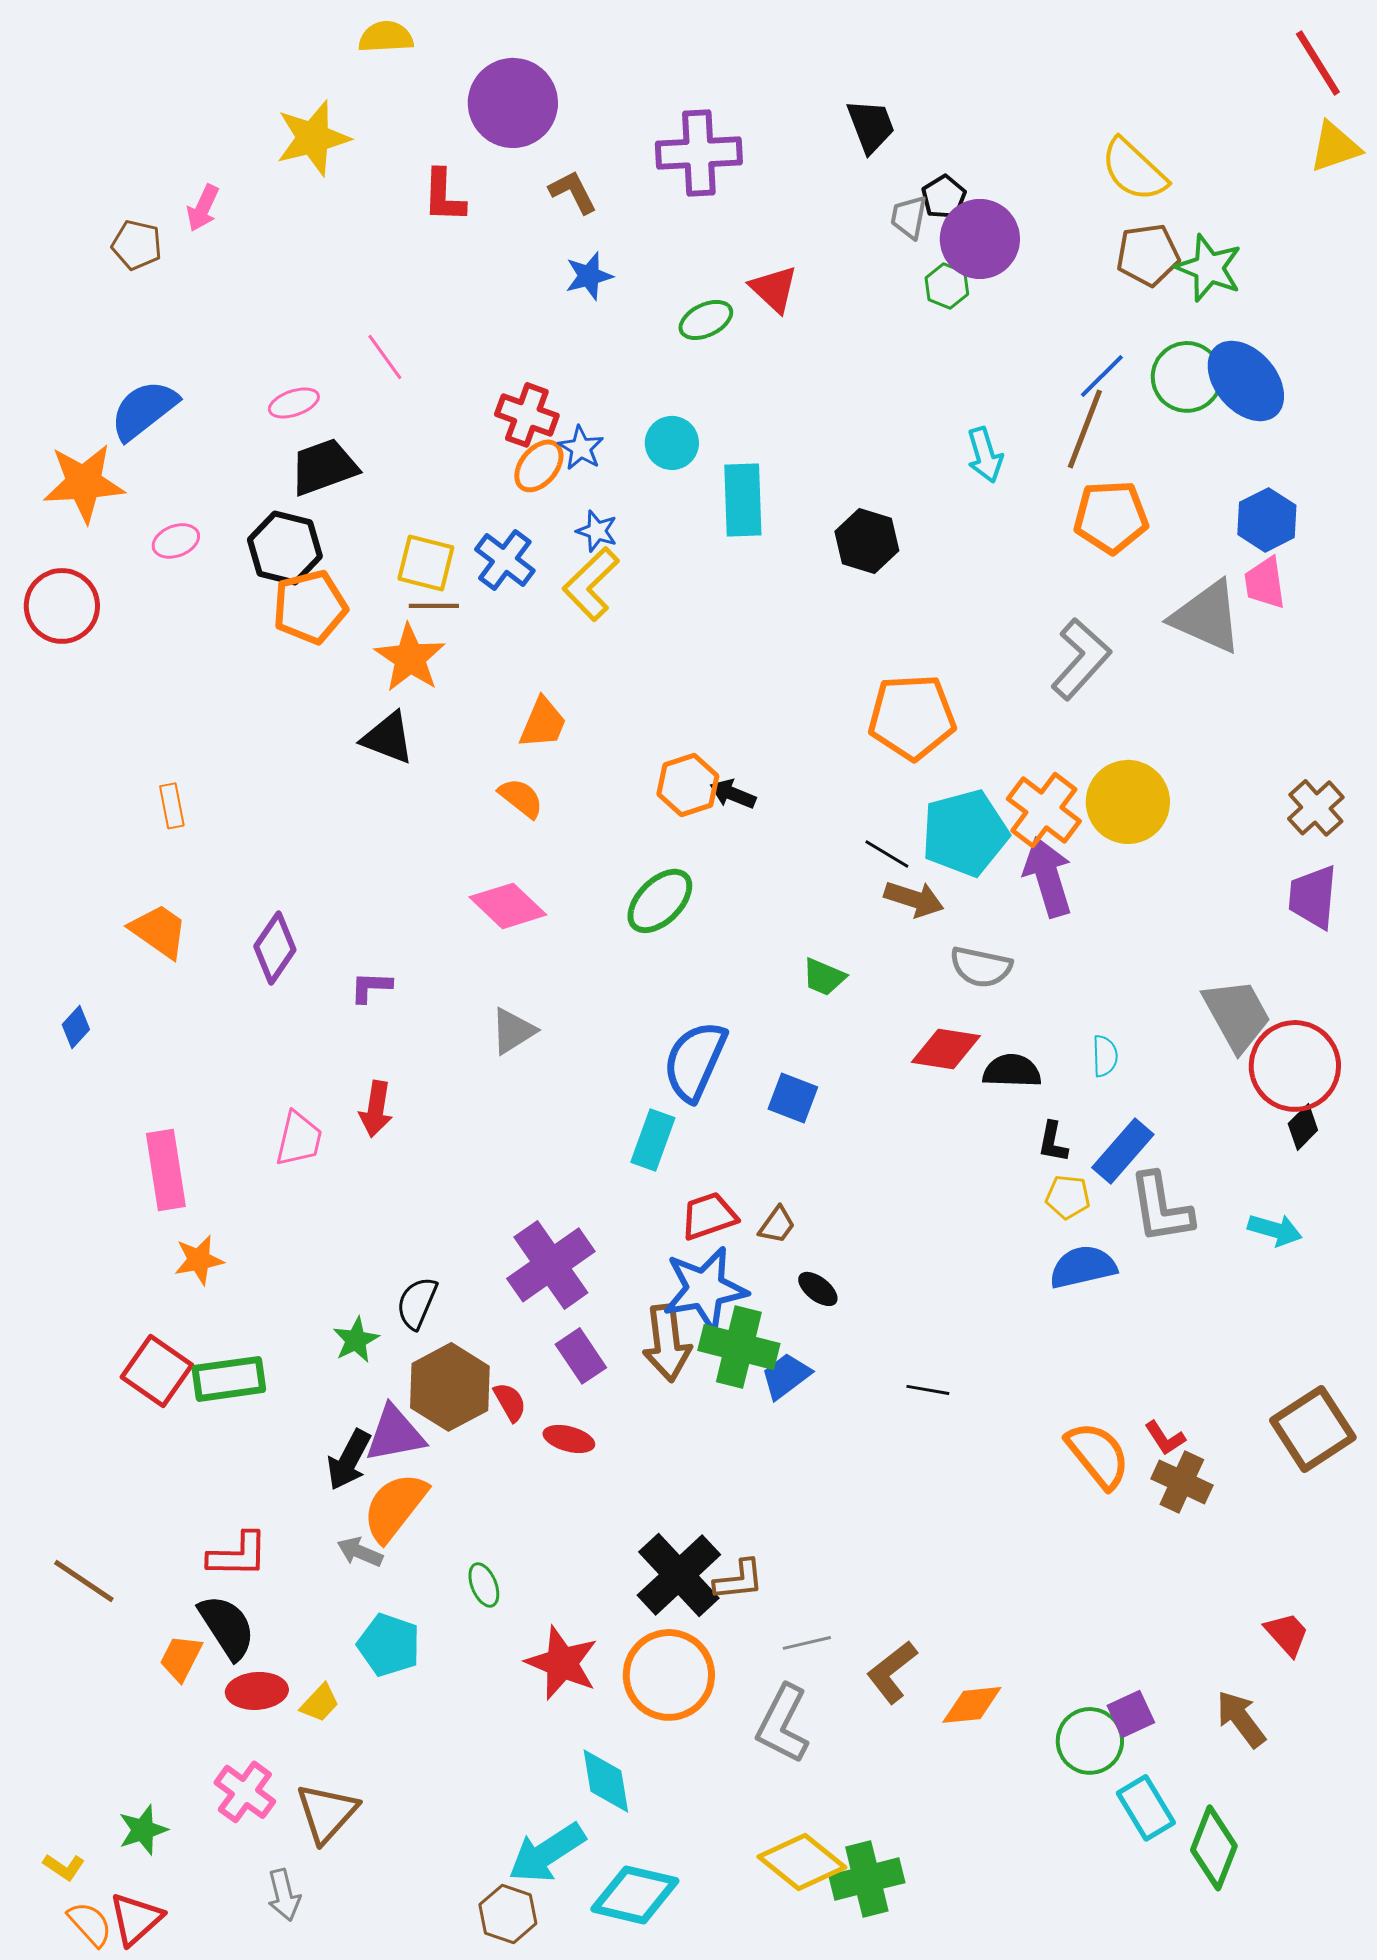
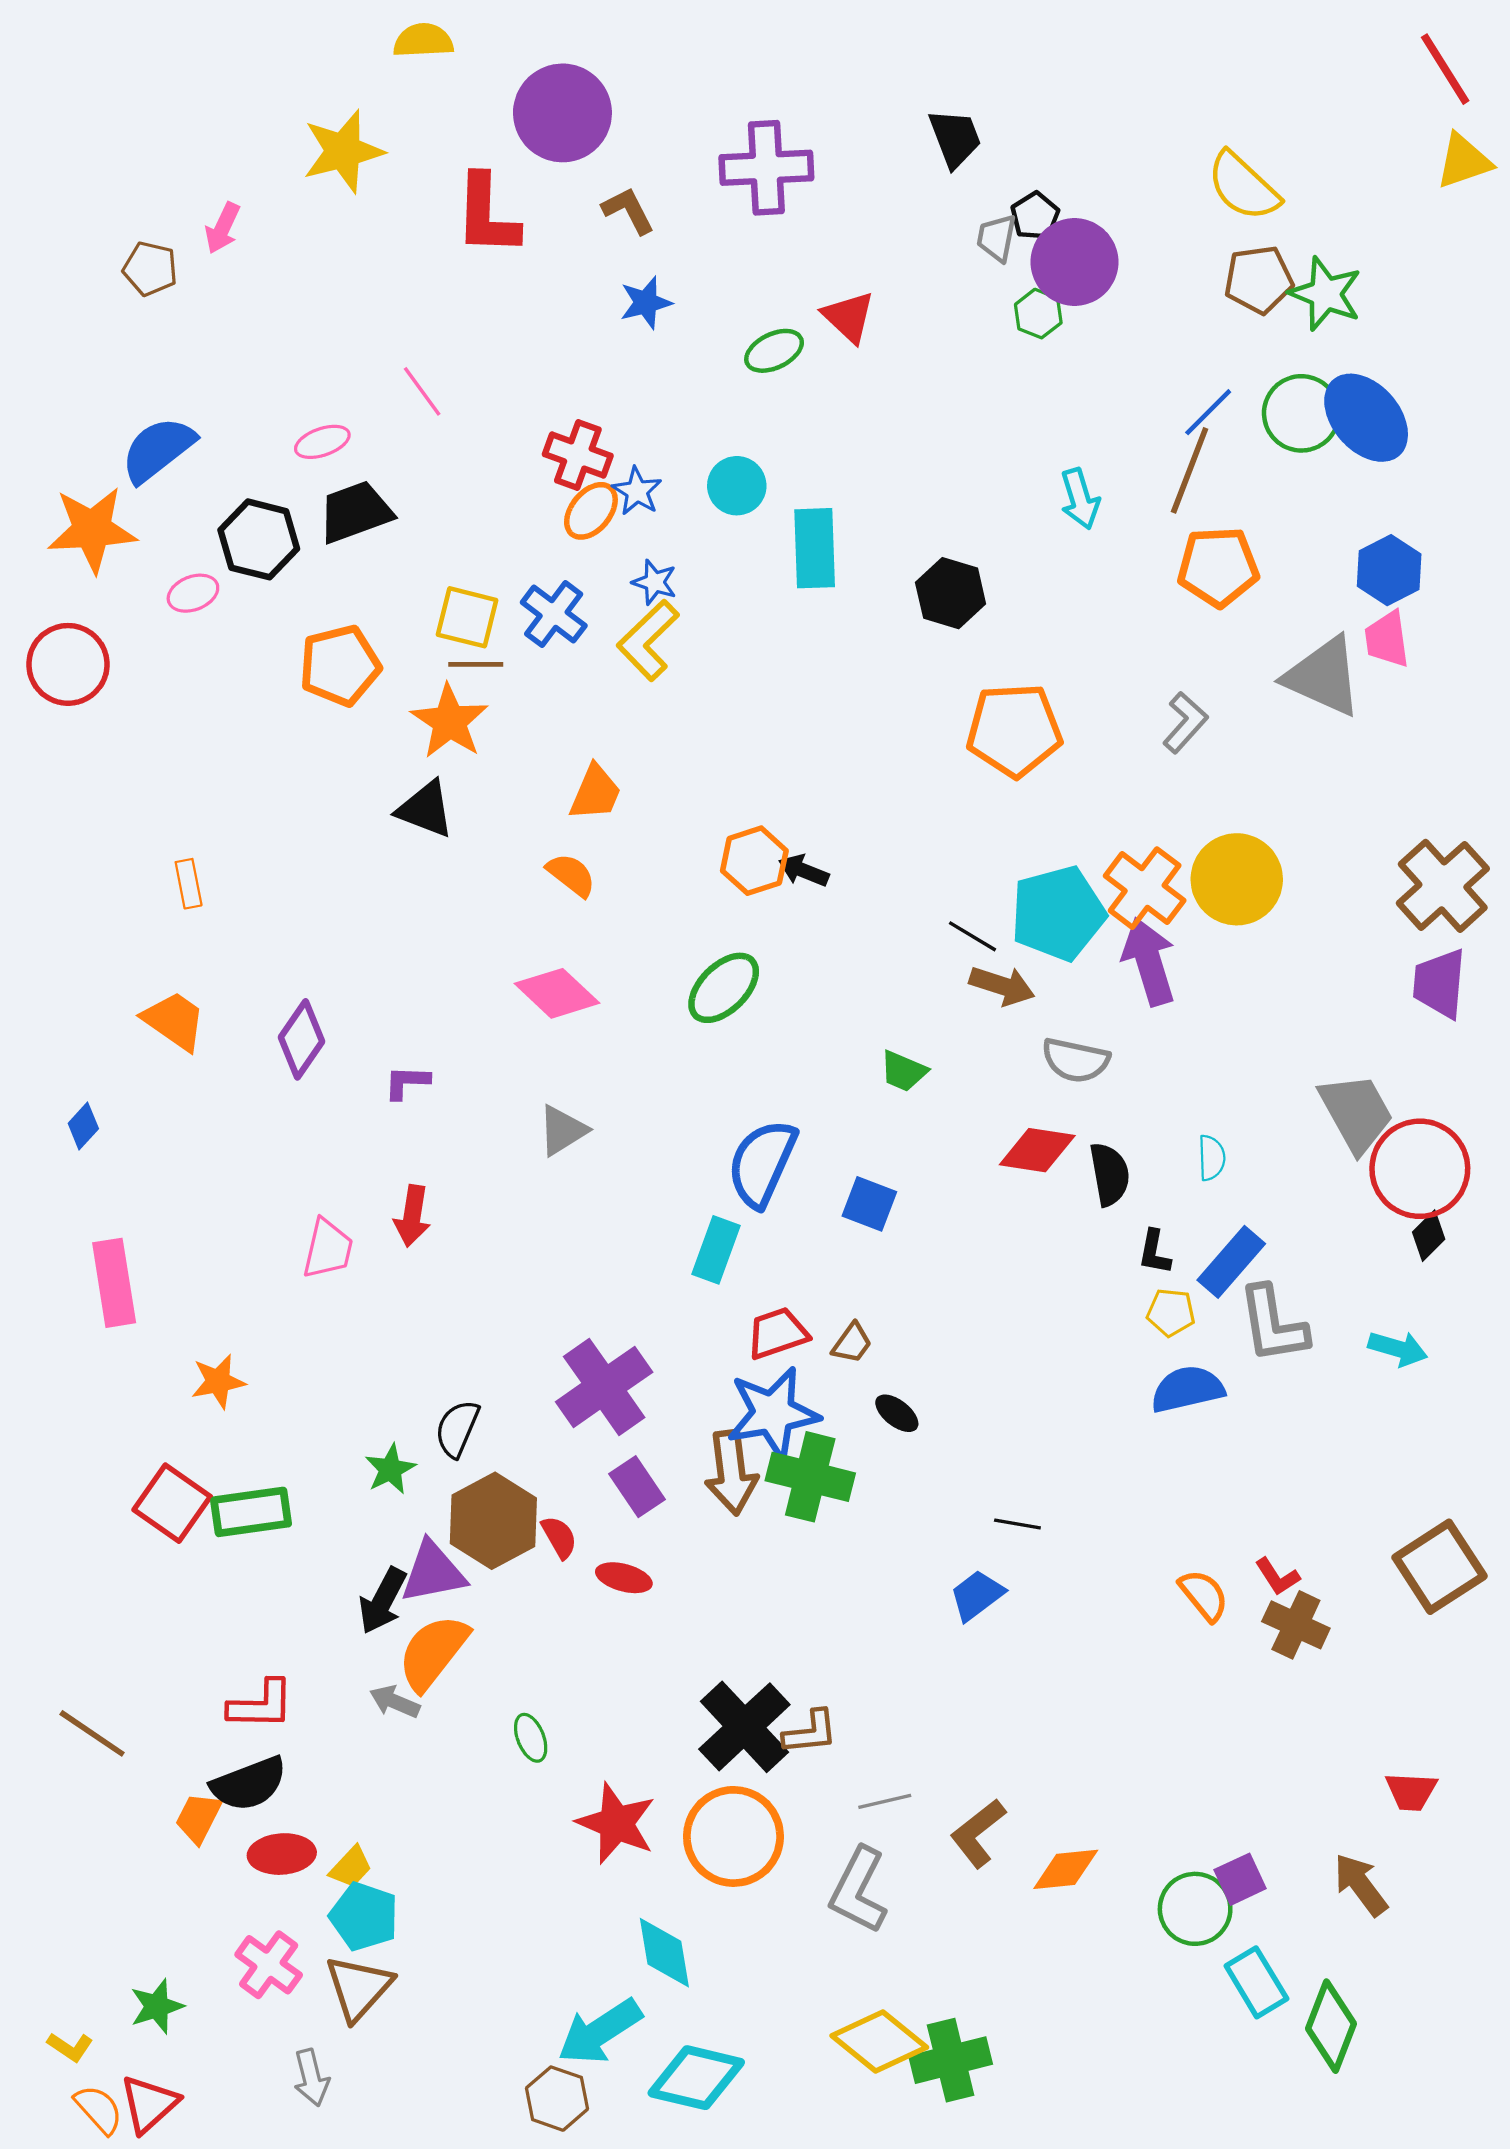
red L-shape: (444, 196) -> (487, 215), size x1.4
black hexagon: (285, 548) -> (259, 539), moved
gray L-shape: (1081, 659) -> (1185, 723), size x0.7
orange pentagon: (912, 717) -> (1014, 730), moved
brown cross: (1316, 808) -> (1443, 886), size x1.5
black semicircle: (1012, 1071) -> (1110, 1174), turned 78
pink rectangle: (166, 1170) -> (114, 1283), moved
blue trapezoid: (786, 1376) -> (977, 1595), moved
orange semicircle: (1098, 1455) -> (1204, 1595), size x0.7
black semicircle: (227, 1627) -> (249, 1784), turned 102
red trapezoid: (1287, 1634) -> (1411, 1792), turned 135
cyan pentagon: (389, 1645) -> (364, 1917), moved

